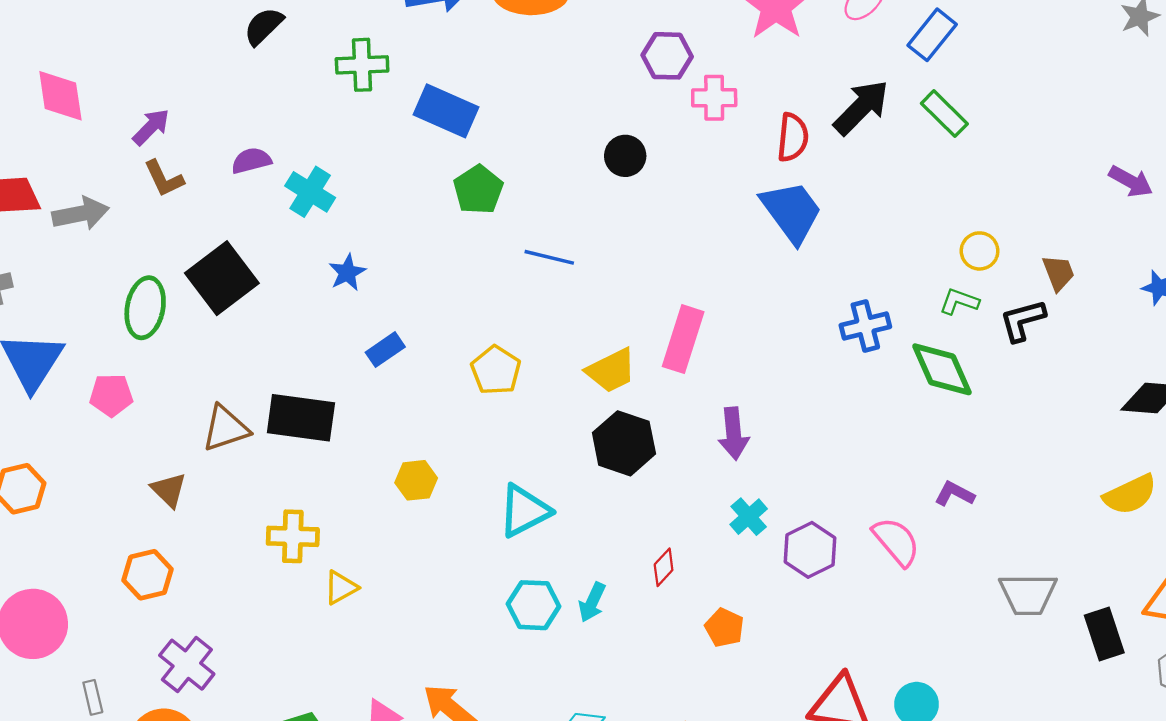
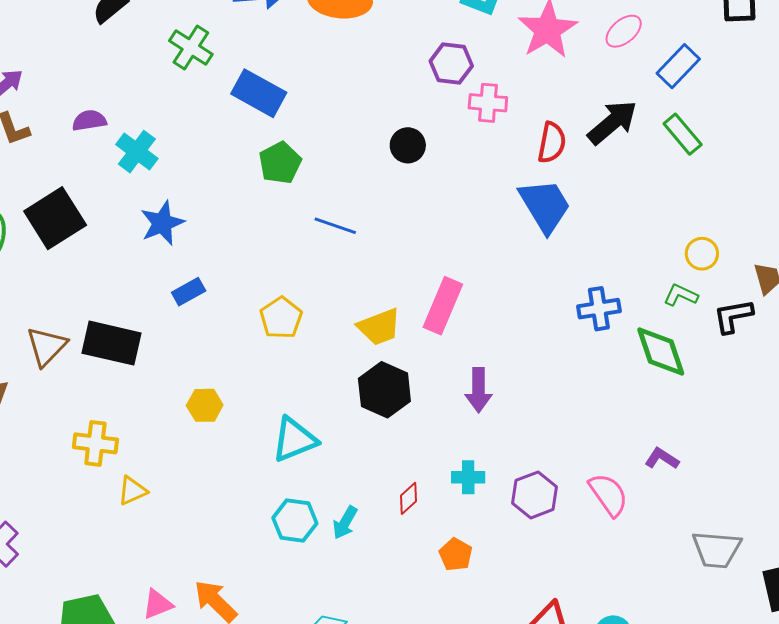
green cross: (362, 65) -> (191, 47), turned 30
blue star: (347, 272) -> (162, 223), size x1.4
brown triangle: (226, 428) -> (47, 346), turned -33
cyan cross: (749, 517) -> (468, 477), moved, turned 36

